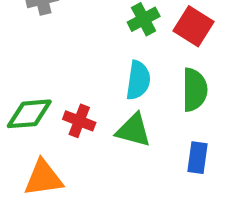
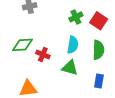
green diamond: (29, 114) -> (23, 45), moved
red cross: (79, 121) -> (43, 55), moved

